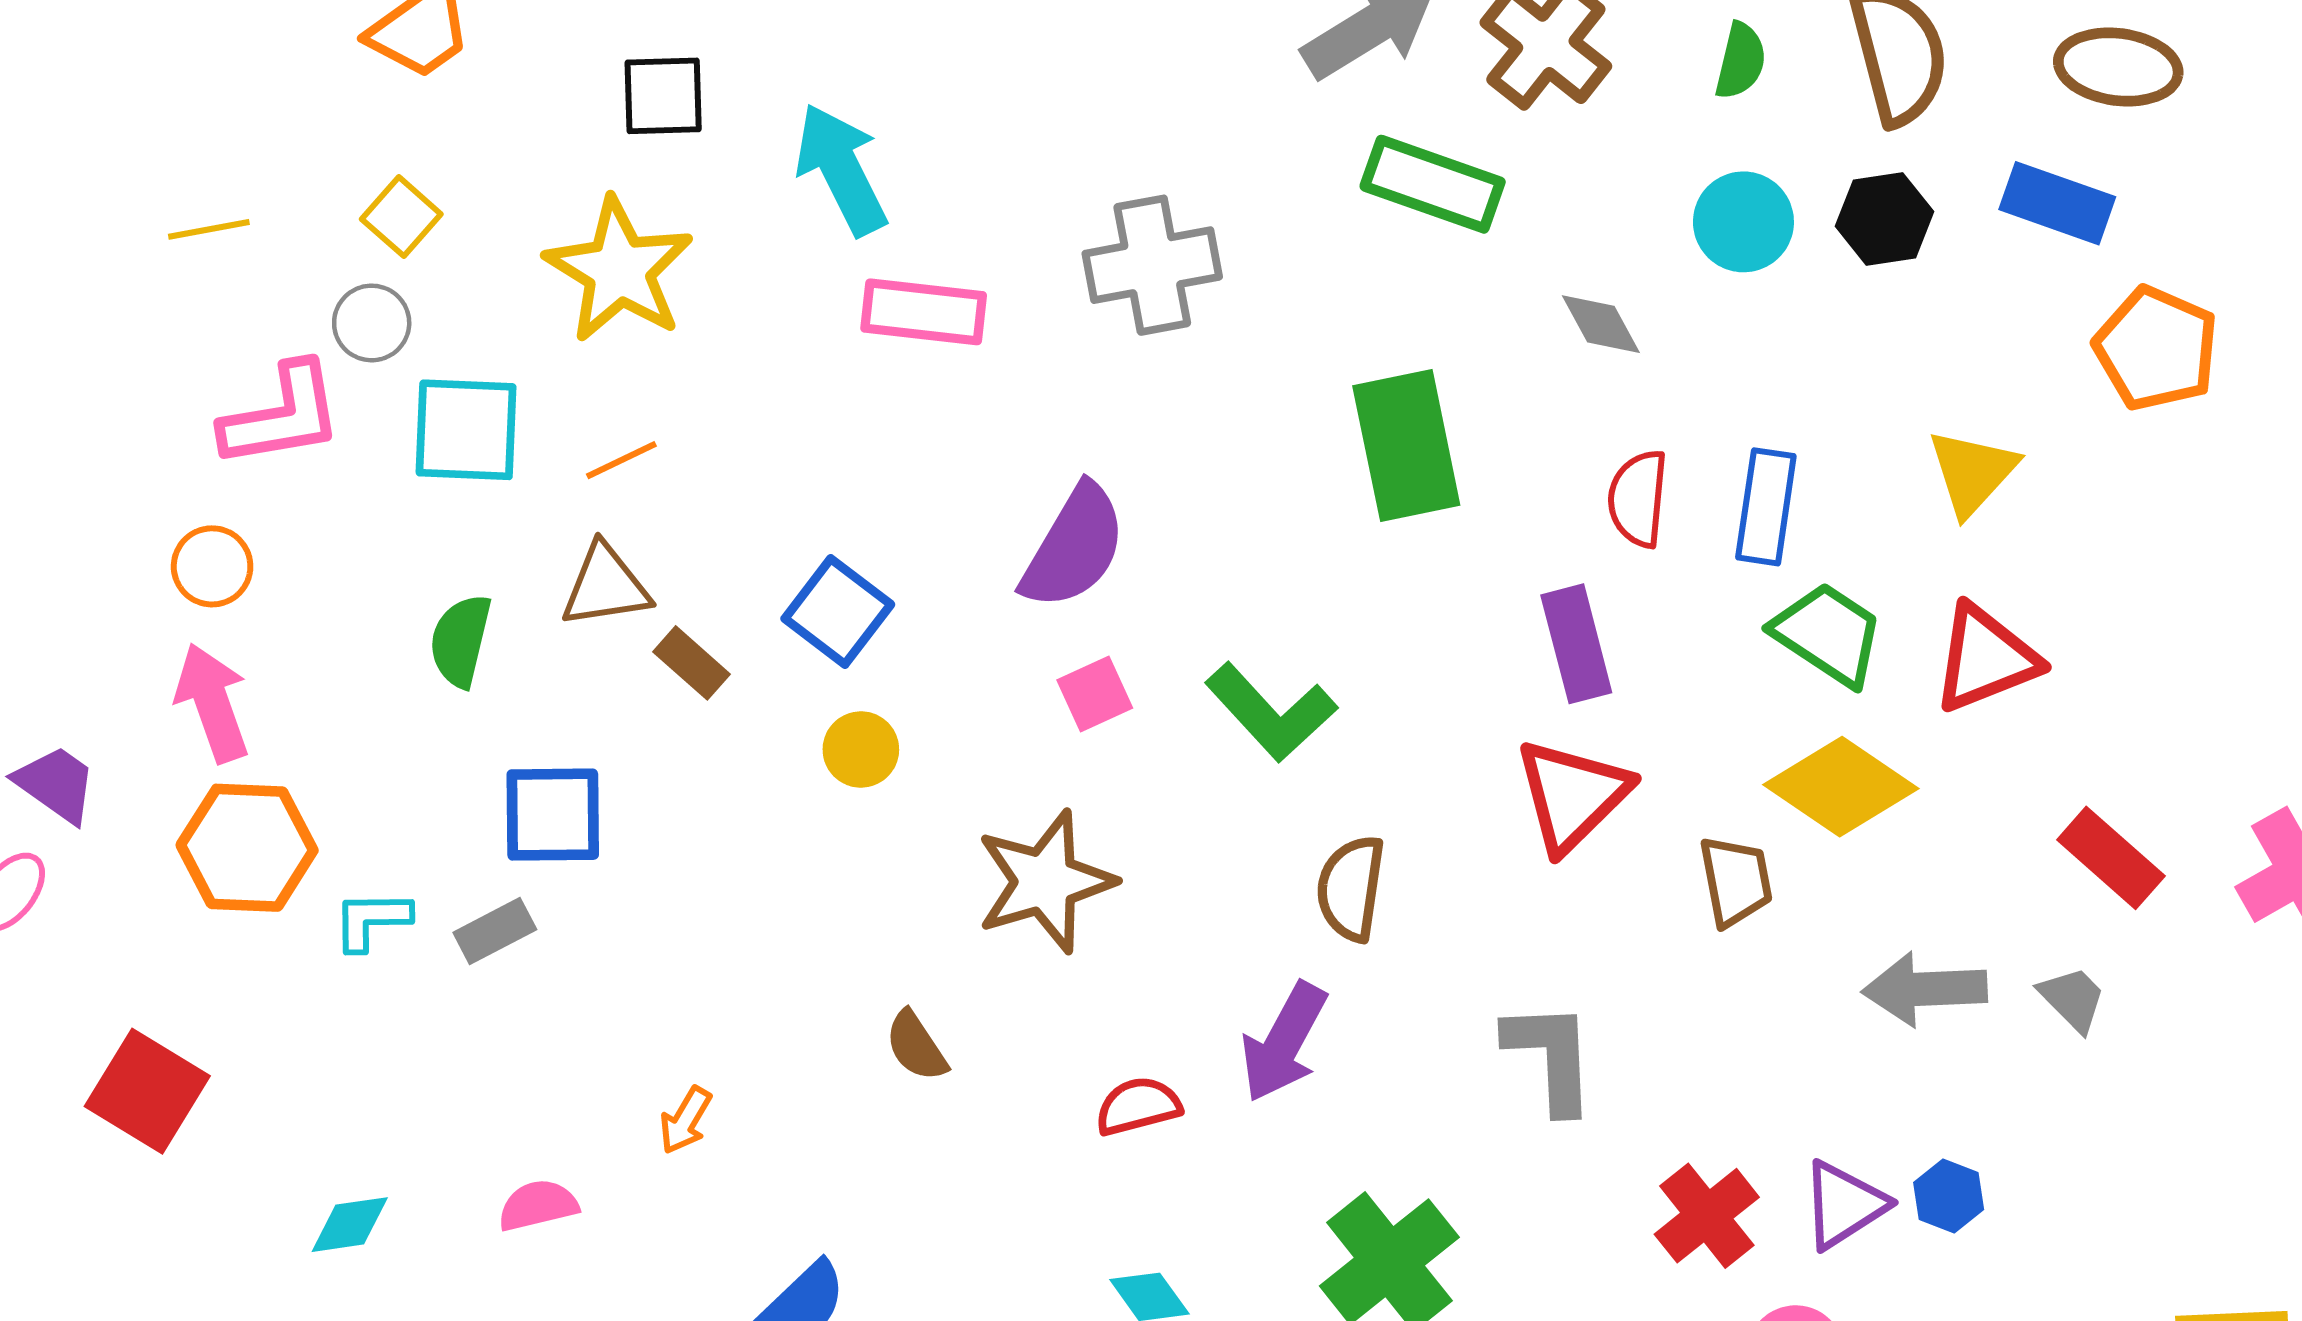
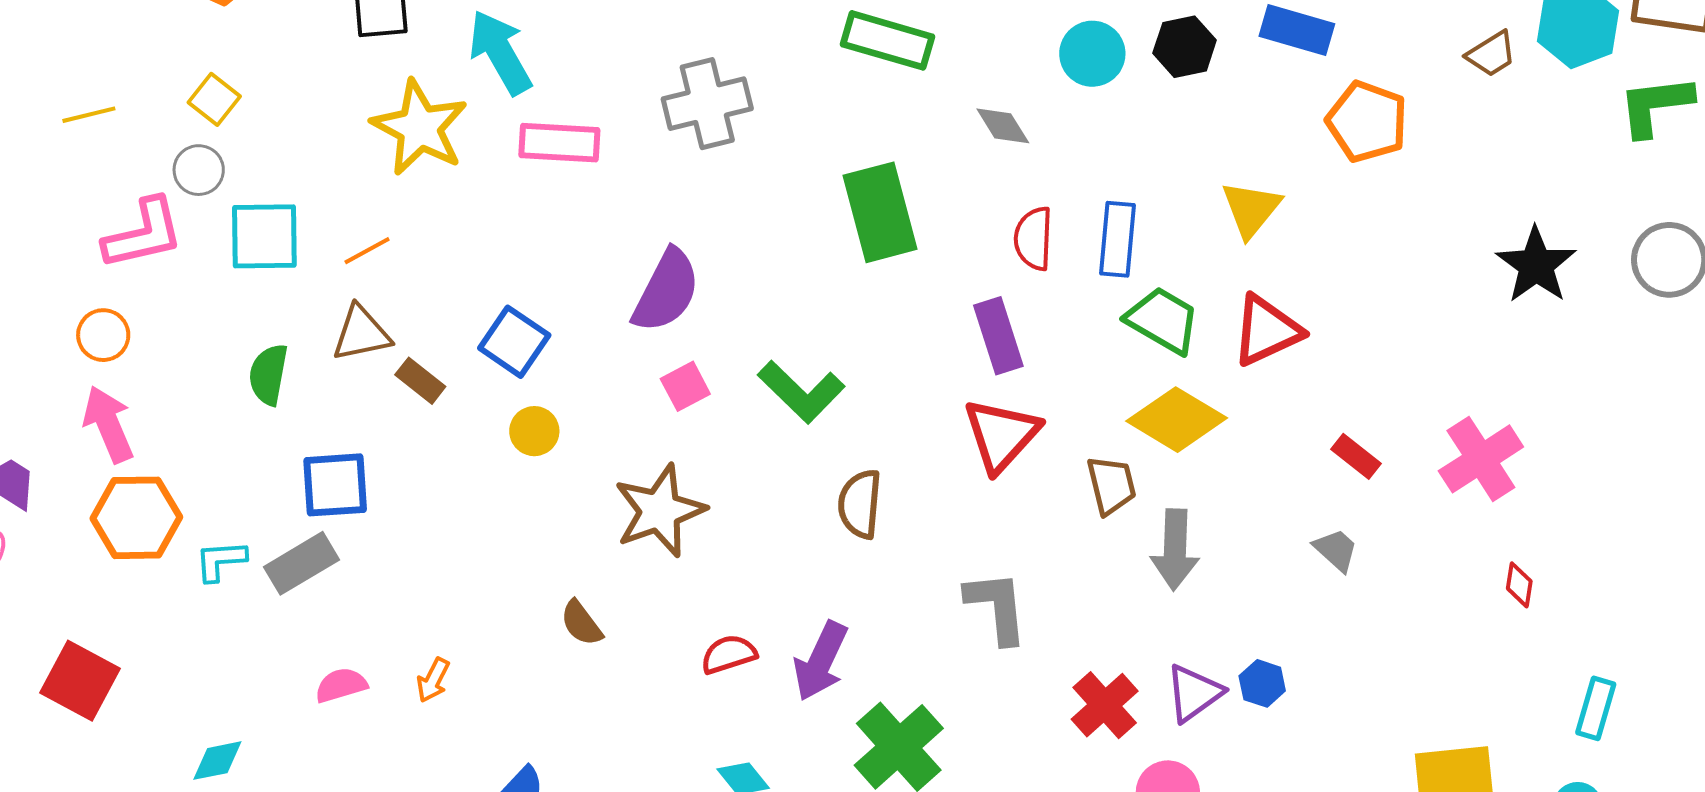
yellow star: (619, 270) -> (420, 128), moved
red rectangle: (2111, 858) -> (1356, 456), size x0.7
gray rectangle: (495, 931) -> (301, 563), size x1.4
gray arrow: (1925, 989) -> (1175, 550), moved, turned -82
purple arrow: (1284, 1042) -> (821, 661), moved
pink semicircle: (538, 1205) -> (341, 685), moved

